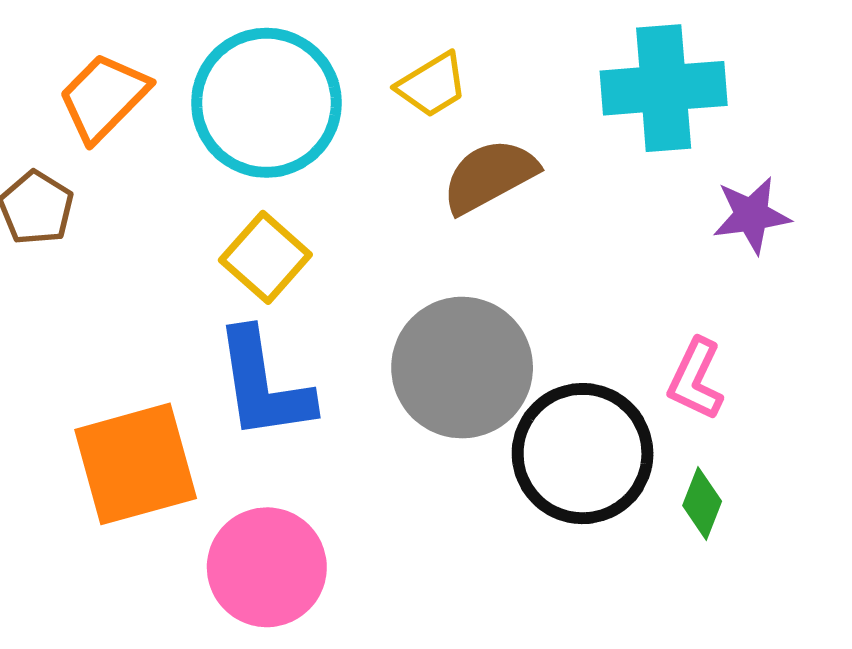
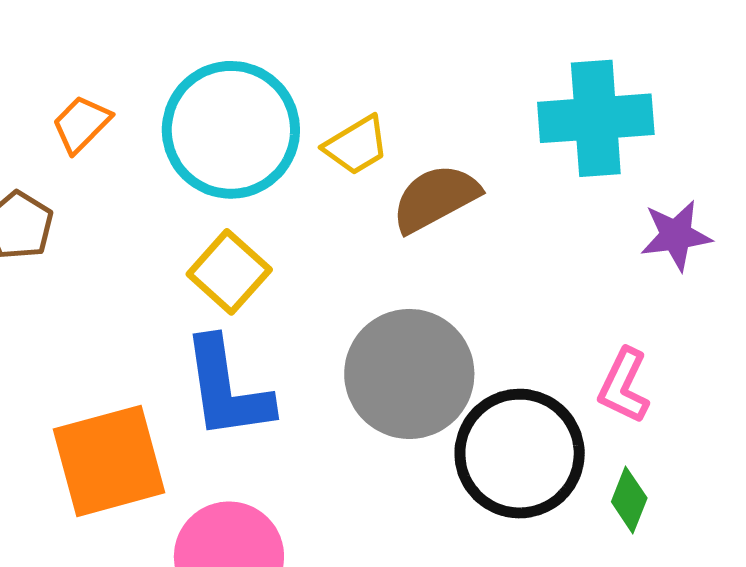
yellow trapezoid: (432, 85) -> (356, 145), moved
orange trapezoid: (104, 97) -> (81, 124), size x0.7

